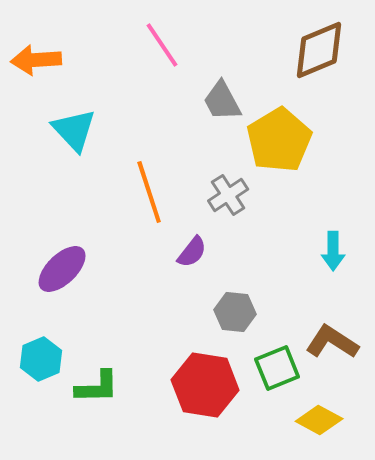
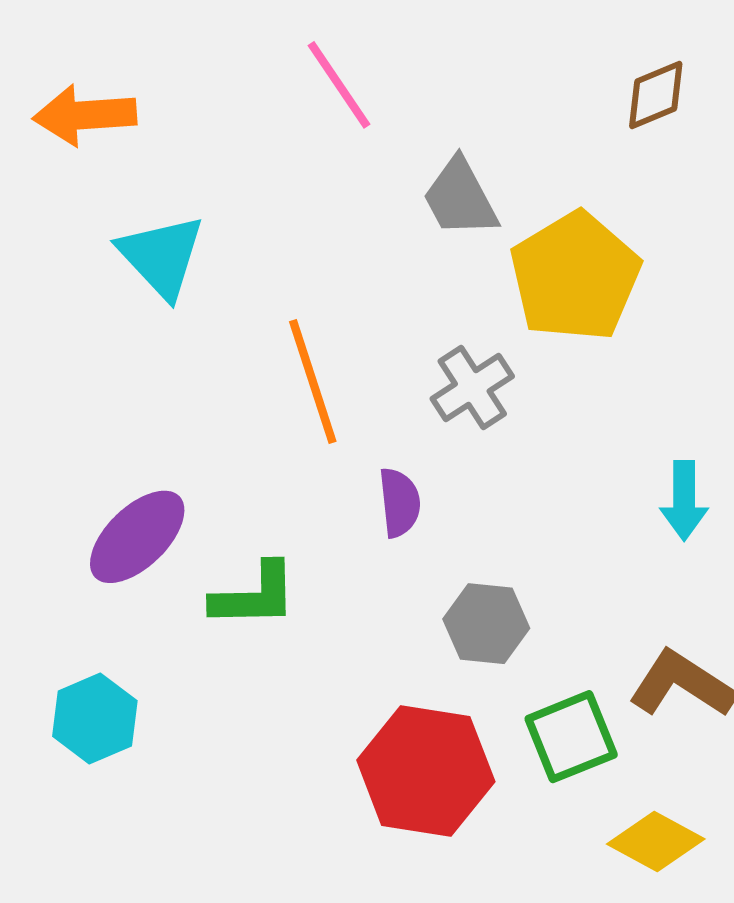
brown diamond: (319, 50) -> (656, 95), size x0.6
purple semicircle: (192, 252) -> (400, 503), turned -44
green L-shape: (97, 387) -> (254, 595), moved

